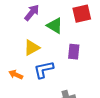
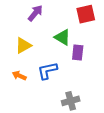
green triangle: (55, 26) -> (63, 37), moved
yellow triangle: (32, 48) -> (23, 45), moved

